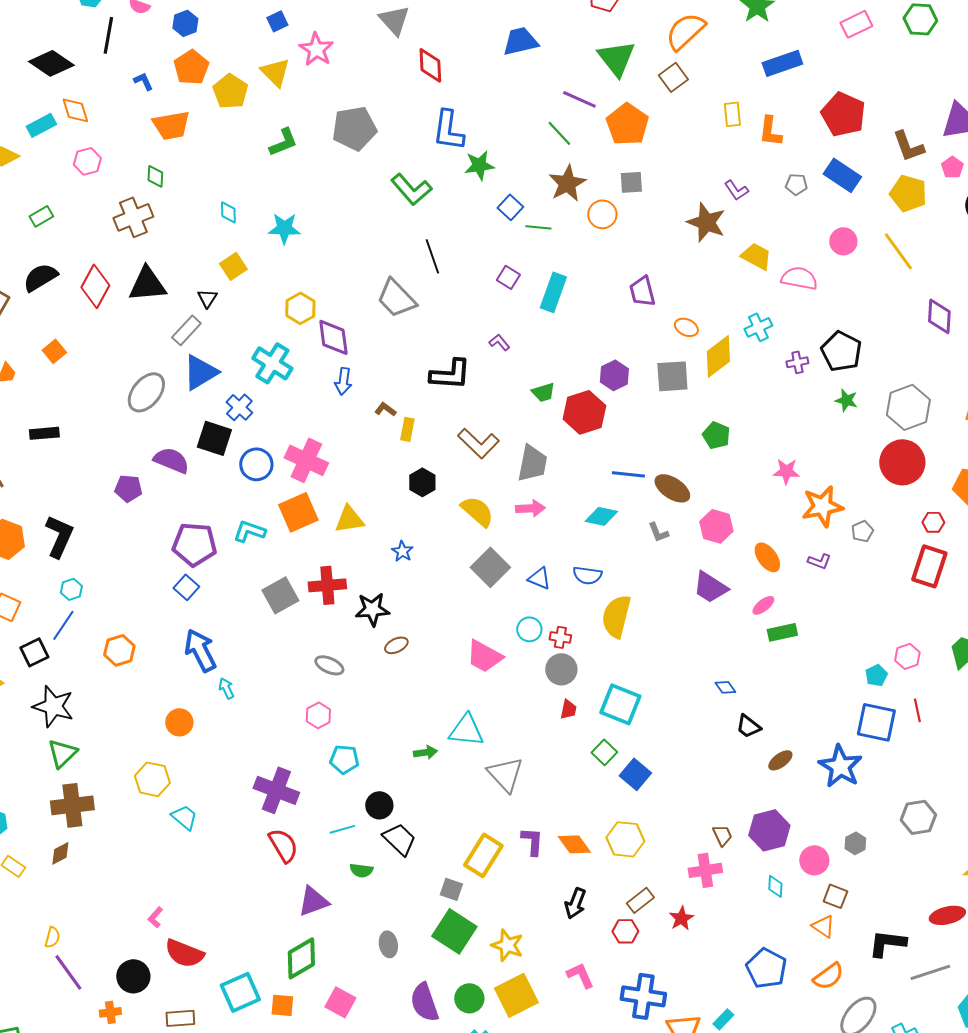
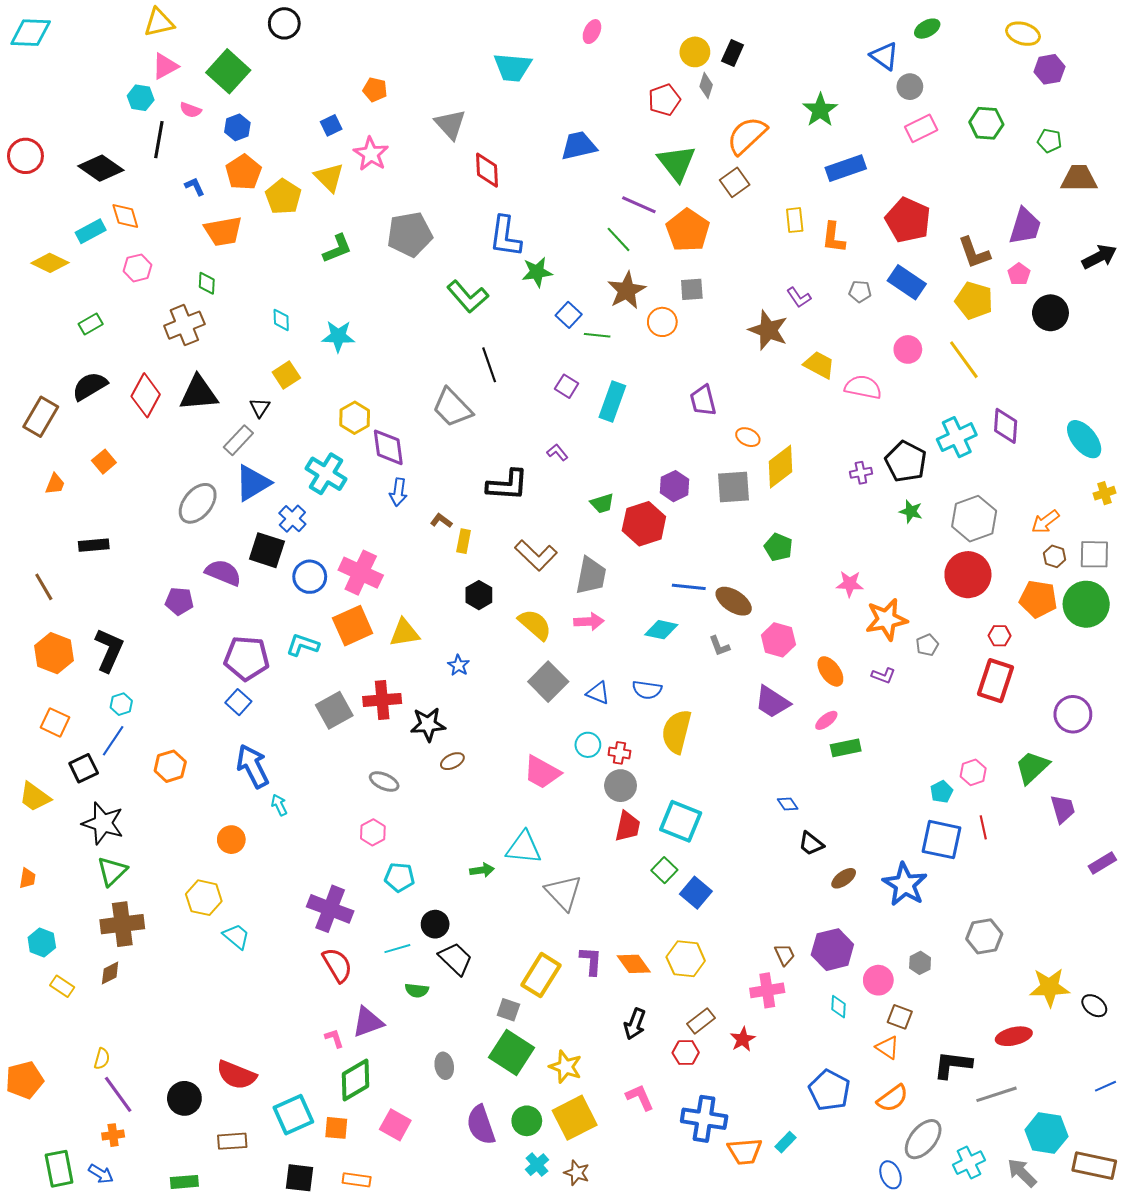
cyan cross: (758, 327) -> (957, 437), moved, size x1.4
red trapezoid: (568, 709) -> (628, 826), size x1.5
pink L-shape: (155, 917) -> (334, 1038), moved, turned 120
orange cross: (110, 1012) -> (113, 1135), moved

